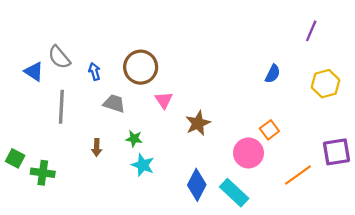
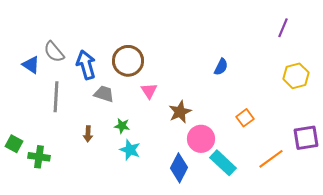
blue arrow: (94, 72) -> (86, 65), size x1.8
blue semicircle: (273, 74) -> (221, 67), moved
pink circle: (248, 153) -> (201, 139), moved
cyan rectangle: (234, 193) -> (223, 163), moved

